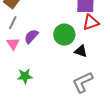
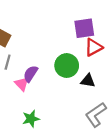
pink triangle: (13, 44) -> (22, 84), moved

